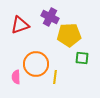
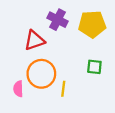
red triangle: (20, 25) -> (34, 40), moved
yellow pentagon: (69, 35) -> (92, 24), moved

